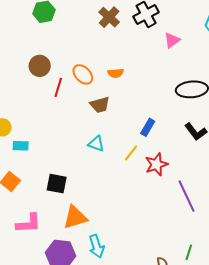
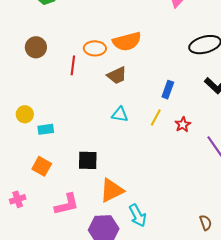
brown circle: (40, 66) -> (36, 47), moved
orange semicircle: (116, 73) -> (127, 41), size x1.8
orange ellipse: (83, 74) -> (95, 48), turned -35
red star: (156, 164) -> (183, 125), size x0.7

